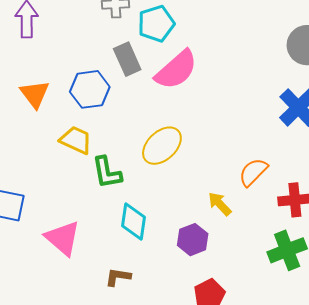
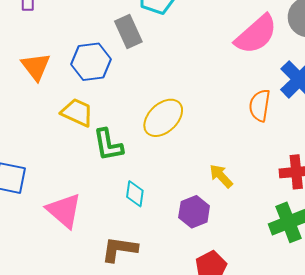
pink semicircle: (176, 70) -> (256, 34), moved
orange semicircle: (253, 172) -> (260, 105), moved, turned -36
cyan diamond: (134, 221) -> (135, 194), size x0.7
brown L-shape: (118, 277) -> (119, 249), size x1.4

